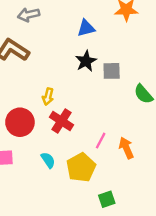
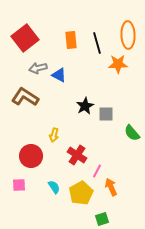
blue triangle: (86, 28) -> (59, 75), moved, turned 42
red cross: (62, 121) -> (77, 155), moved
orange arrow: (126, 148) -> (111, 187), moved

